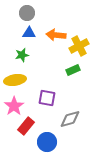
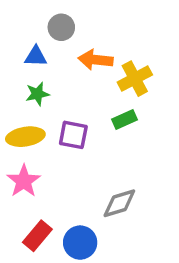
gray circle: (27, 13) -> (61, 27), moved
blue triangle: (29, 33) -> (36, 56), moved
purple square: (47, 98) -> (73, 135), moved
red rectangle: (26, 126) -> (37, 236), moved

